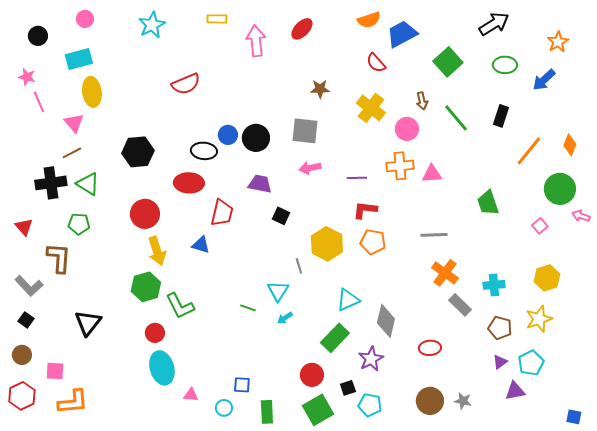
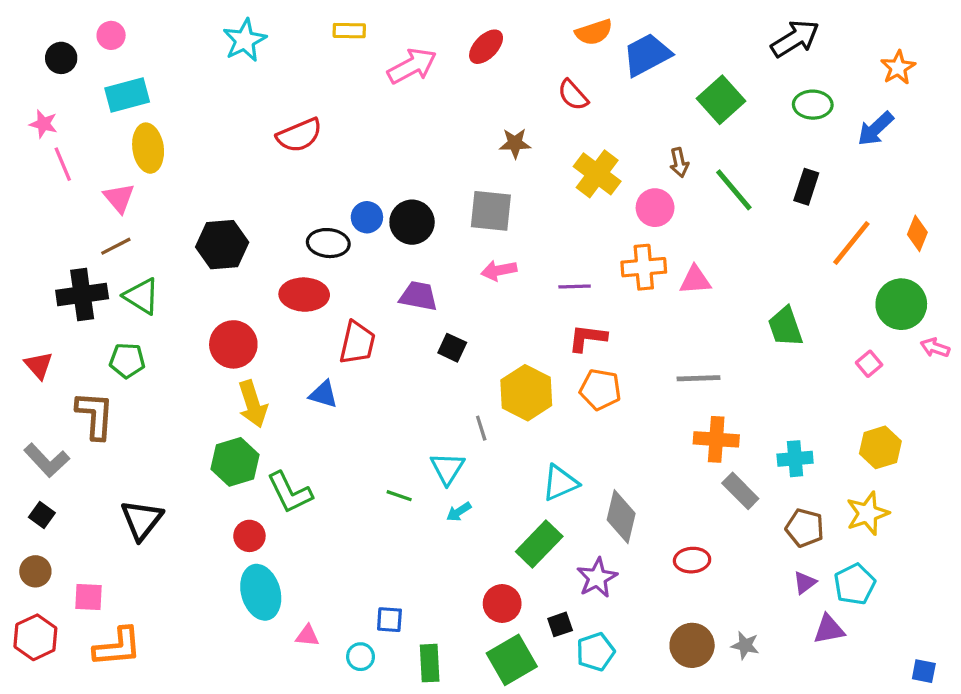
pink circle: (85, 19) -> (111, 35), moved
pink arrow: (256, 41) -> (412, 66), turned 68
red semicircle: (376, 63) -> (573, 95), moved
orange cross: (445, 273) -> (716, 439), turned -32
cyan pentagon: (370, 405) -> (595, 652), turned -30

